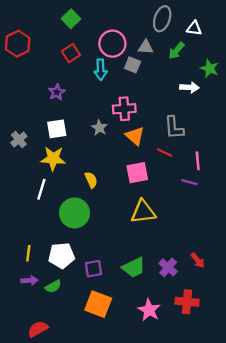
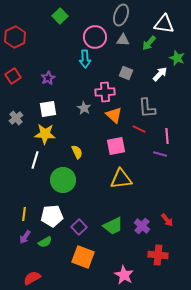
gray ellipse: (162, 19) -> (121, 15), moved
white triangle: (194, 28) -> (164, 24), size x1.5
red square: (71, 53) -> (13, 76), moved
gray square: (133, 65) -> (126, 73), moved
white arrow: (189, 87) -> (160, 74), turned -49
purple square: (93, 269) -> (79, 227), turned -35
purple arrow: (30, 280) -> (25, 237), turned 128
pink star: (149, 310) -> (124, 275), moved

